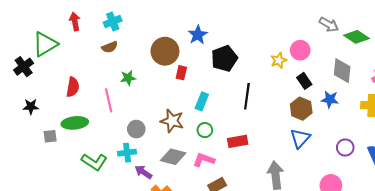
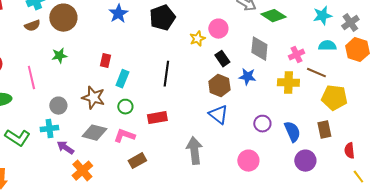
brown circle: (165, 51) -> (63, 18), moved
black pentagon: (224, 58) -> (162, 18), moved
red rectangle: (181, 73) -> (105, 61), moved
green star: (128, 78) -> (59, 56), moved
blue triangle: (300, 138) -> (218, 115), turned -35

